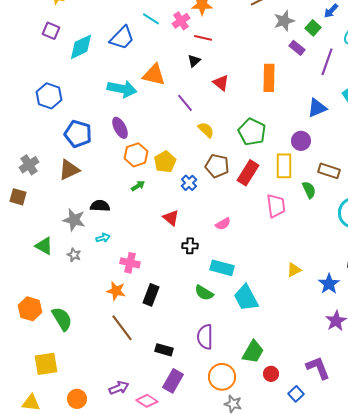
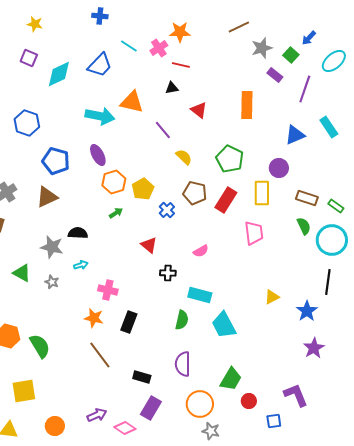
black triangle: (194, 61) -> (172, 88), turned 32
green semicircle: (309, 190) -> (304, 226), moved
green semicircle: (204, 293) -> (182, 320), turned -108
blue square: (296, 394) -> (274, 421), turned 35

